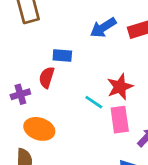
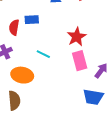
red semicircle: (47, 77) -> (14, 27), moved
cyan line: (94, 102) -> (43, 54), moved

